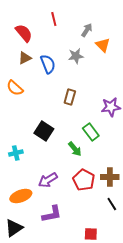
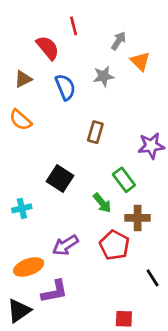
red semicircle: (24, 33) -> (48, 48), moved
brown triangle: (25, 58) -> (23, 79), moved
brown cross: (110, 177) -> (138, 218), moved
purple L-shape: (52, 214) -> (54, 291), moved

